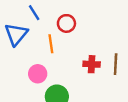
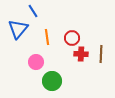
red circle: (66, 23) -> (72, 38), moved

